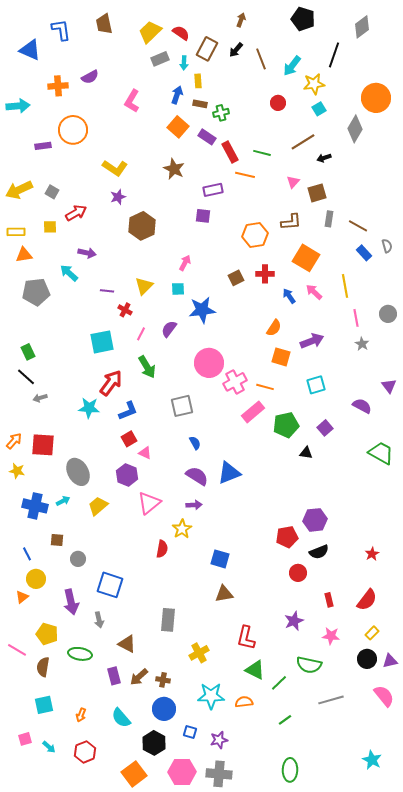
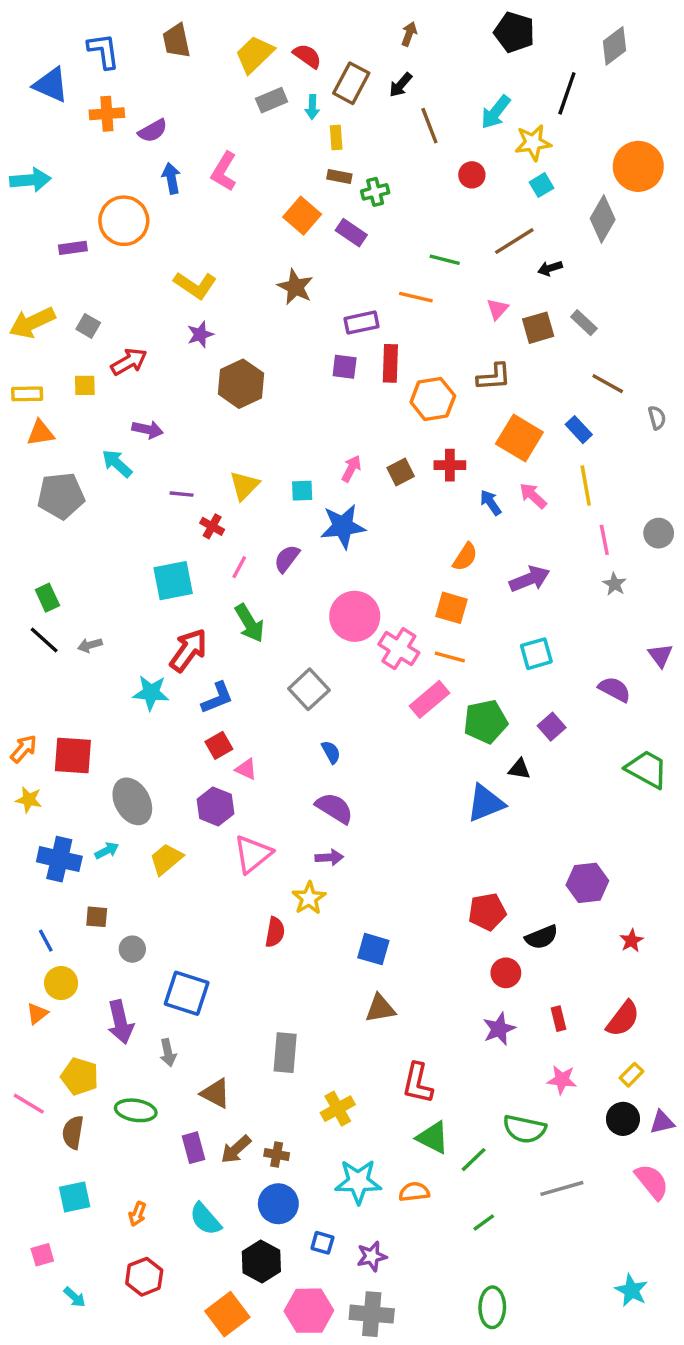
brown line: (261, 59) -> (429, 126), moved
orange cross: (58, 86) -> (107, 114), moved
blue arrow: (177, 95) -> (171, 178), moved, turned -30
red rectangle: (230, 152) -> (390, 363), moved, turned 30
gray rectangle: (329, 219) -> (584, 323), moved, turned -56
blue rectangle: (364, 253) -> (579, 430), moved
pink arrow: (185, 263) -> (351, 469), moved
orange square: (281, 357) -> (452, 608), moved
pink cross: (235, 382) -> (399, 649), turned -30
gray arrow: (40, 398) -> (90, 645), moved
gray square: (182, 406) -> (309, 689), turned -30
blue triangle: (229, 473) -> (485, 803), moved
purple hexagon: (315, 520) -> (587, 883), moved
purple star: (294, 621) -> (499, 1029), moved
cyan arrow: (49, 747) -> (75, 1297), moved

